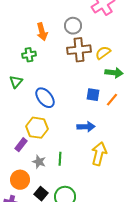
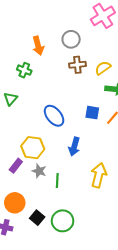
brown cross: (79, 50) -> (77, 65), size x0.7
green cross: (29, 55) -> (24, 70), turned 32
blue ellipse: (45, 98) -> (54, 116), moved
blue arrow: (86, 127) -> (74, 147), moved, turned 108
gray star: (39, 162) -> (39, 171), moved

